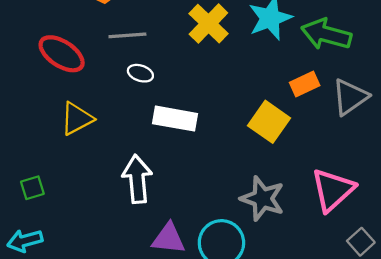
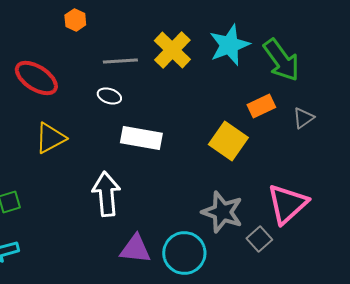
green arrow: (326, 34) -> (281, 60), turned -141
gray line: (127, 35) -> (120, 61), moved
gray triangle: (350, 97) -> (303, 118), size x0.6
gray square: (361, 242) -> (259, 239), moved

